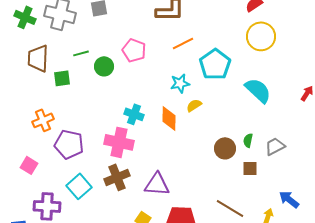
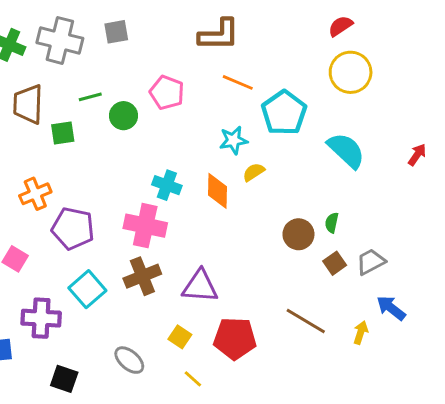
orange line: (183, 43) -> (238, 82), turned 50
gray trapezoid: (275, 146) -> (371, 262), moved
brown square: (250, 168) -> (335, 263), turned -35

